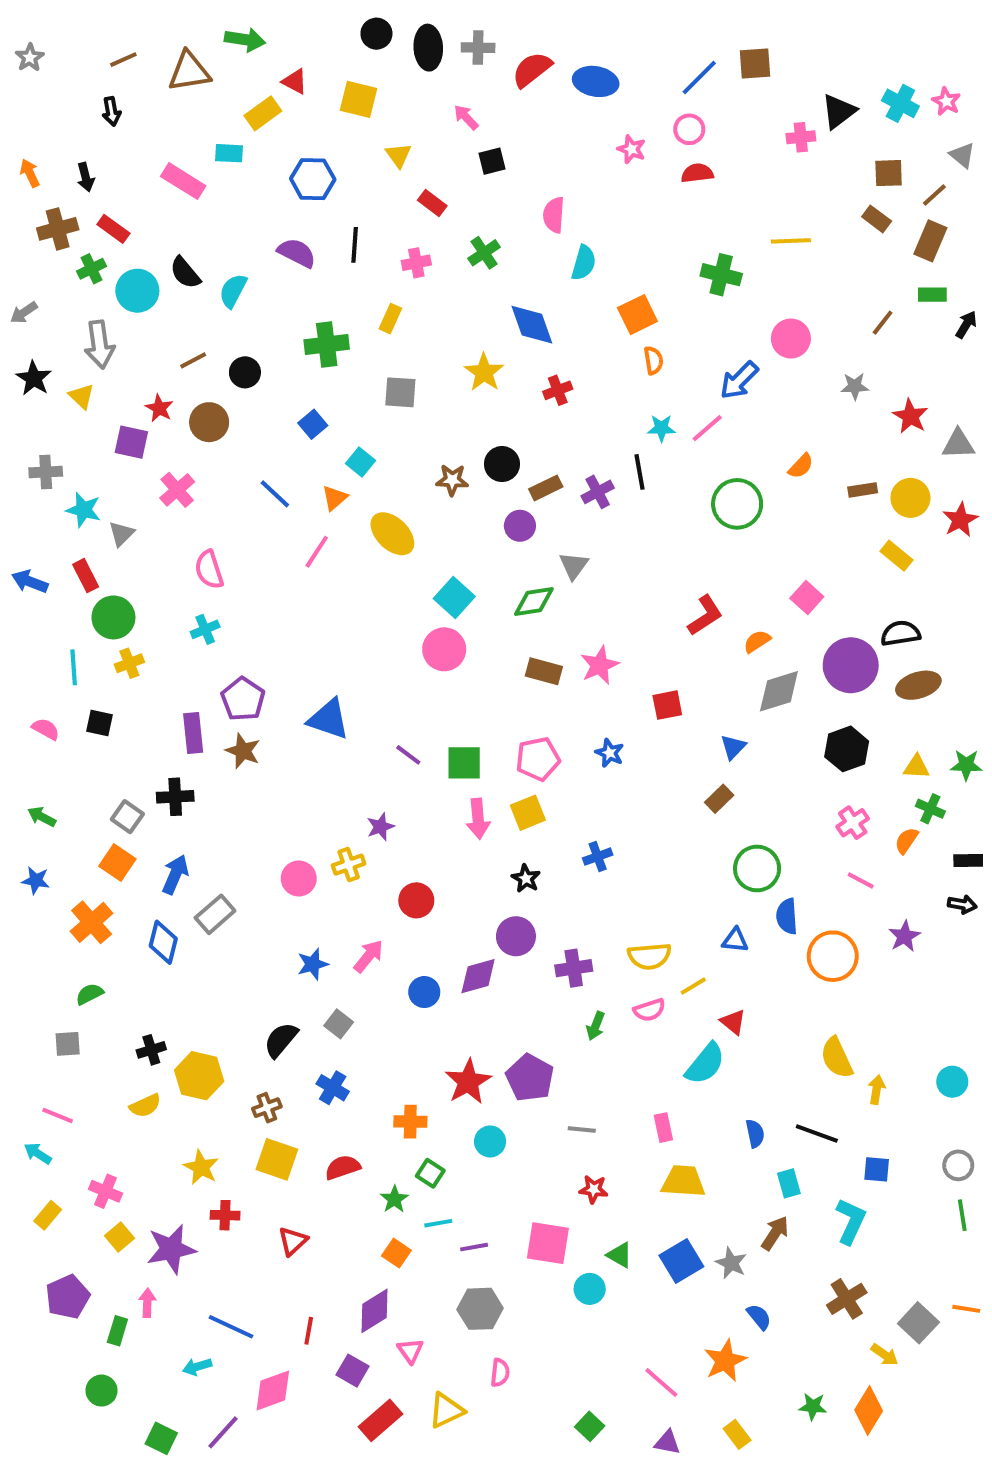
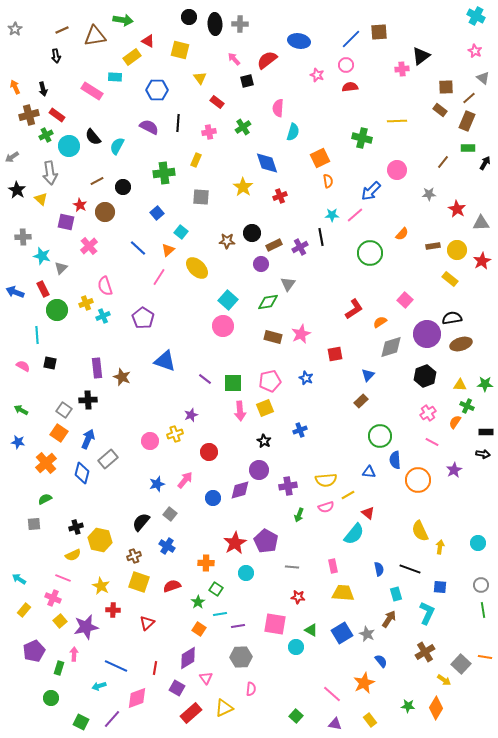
red semicircle: (532, 70) -> (267, 60), moved
cyan cross: (900, 103) -> (476, 16), moved
yellow cross: (129, 663) -> (86, 303), moved
purple pentagon: (243, 699) -> (143, 318), moved
pink line: (58, 1116) -> (63, 578), moved

